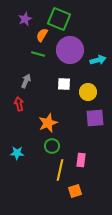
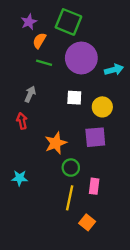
orange semicircle: (42, 35) -> (39, 41), moved
purple square: (95, 118) -> (95, 137), moved
green circle: (52, 146) -> (71, 168), moved
orange square: (75, 191) -> (87, 222), turned -32

